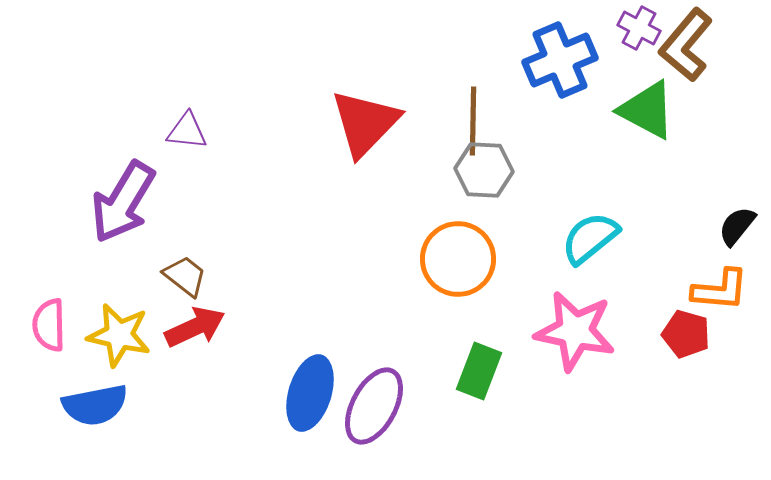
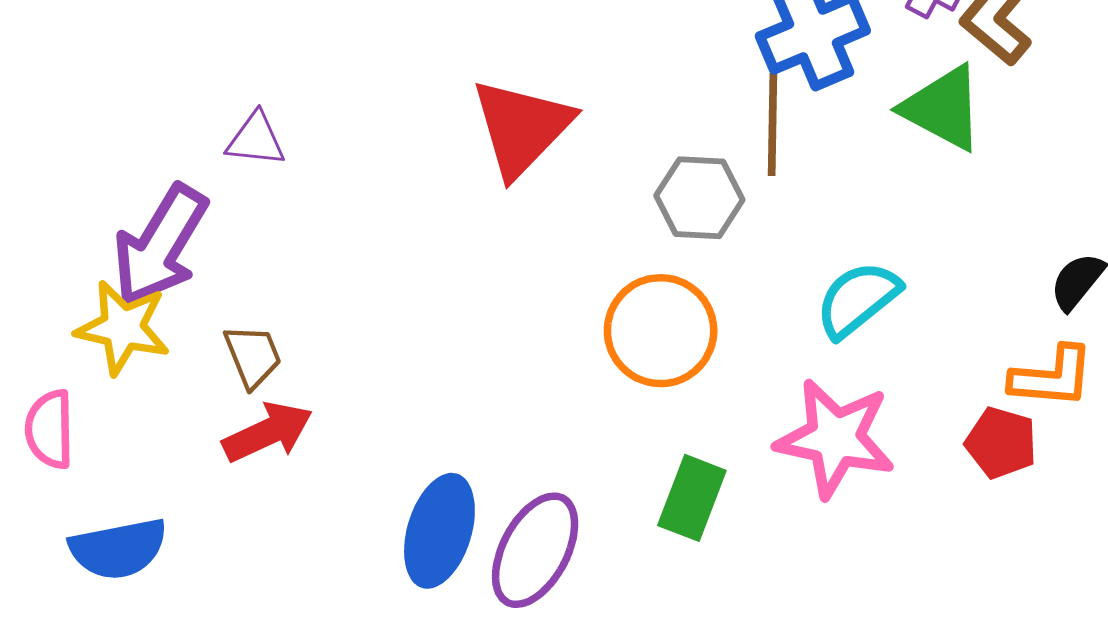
brown line: (473, 121) -> (773, 125), moved
brown trapezoid: (185, 276) -> (253, 356), turned 30
yellow star: (119, 335) -> (123, 328), moved

